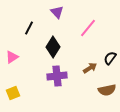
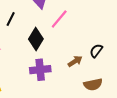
pink line: (88, 28) -> (59, 19), moved

